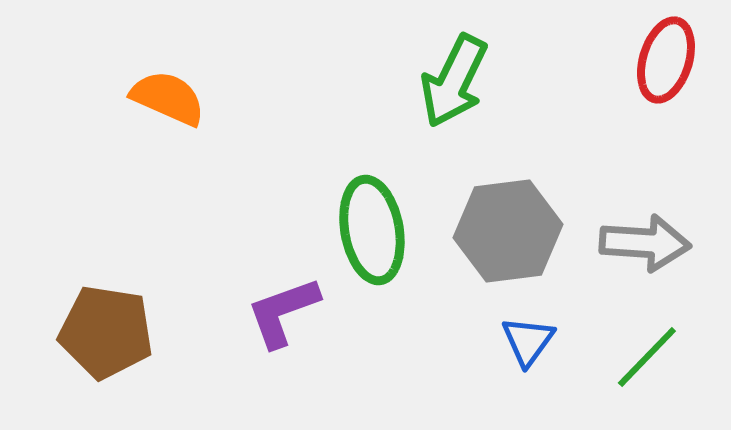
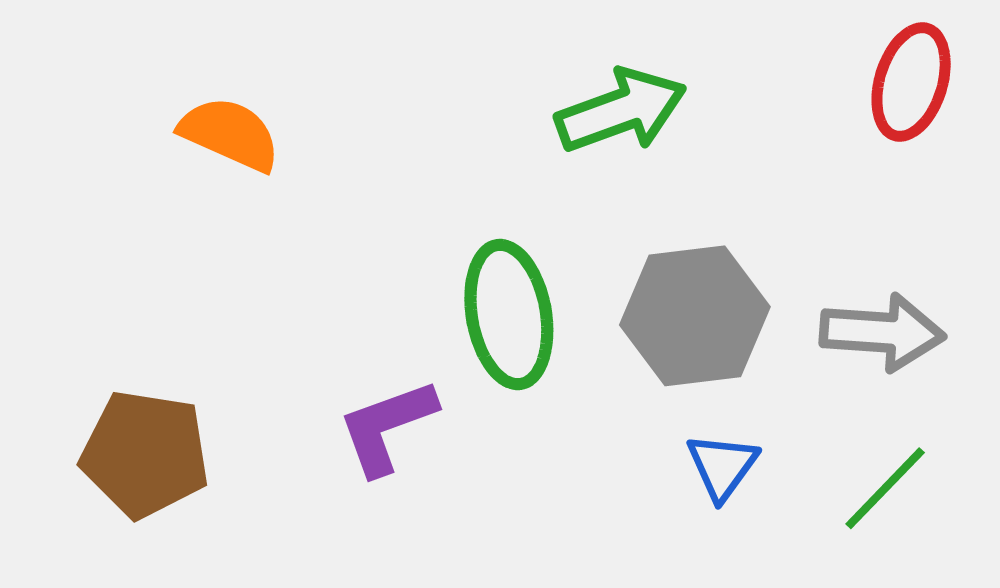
green arrow: (454, 81) -> (621, 111), turned -136

